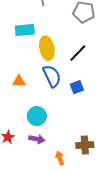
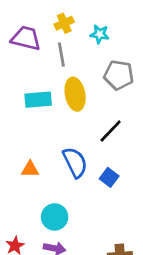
yellow ellipse: (47, 48) -> (75, 94), moved
blue square: (77, 87) -> (109, 177), turned -32

